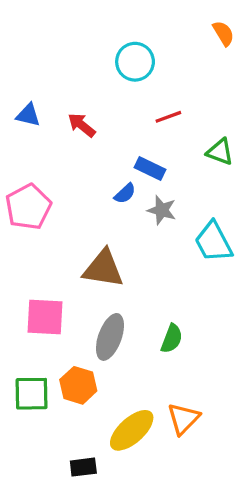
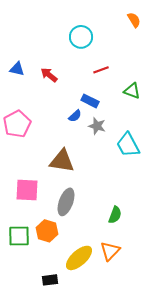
green semicircle: (172, 339) -> (115, 215), moved

